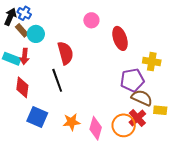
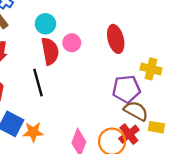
pink circle: (91, 20) -> (72, 43), moved
cyan circle: (36, 34) -> (45, 24), moved
orange star: (71, 122) -> (33, 132), moved

